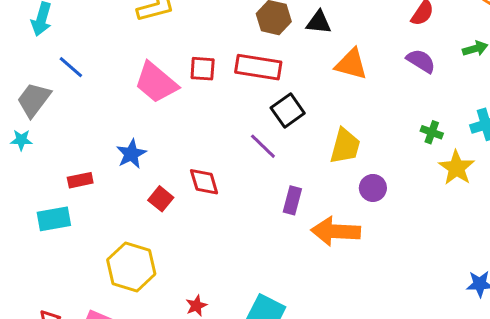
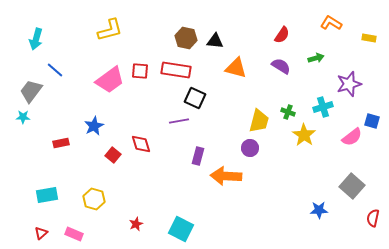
pink trapezoid: (156, 83) -> (110, 80), turned -76
black square: (288, 111) -> (195, 98), turned -30
purple line: (263, 146) -> (179, 121), turned -54
yellow trapezoid: (345, 146) -> (259, 121), moved
cyan rectangle: (54, 219) -> (47, 195), moved
yellow hexagon: (131, 267) -> (94, 199), size x0.7

